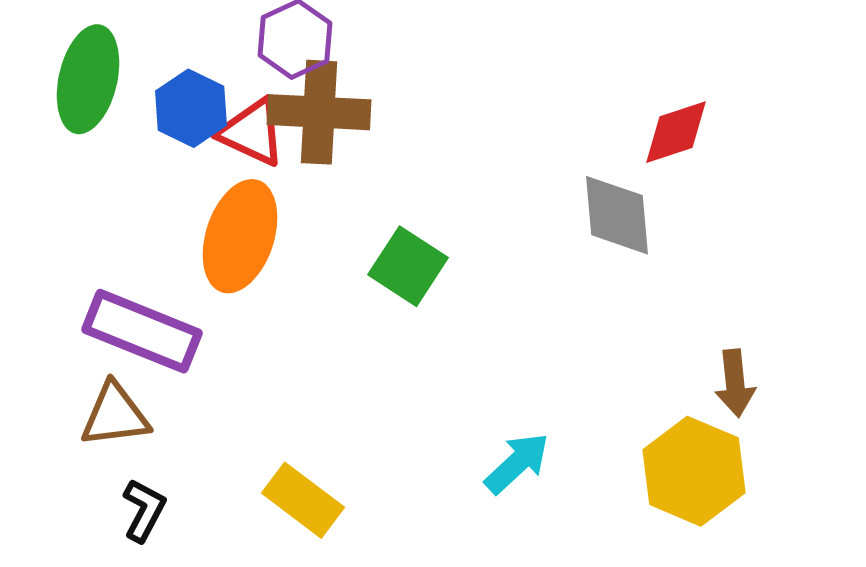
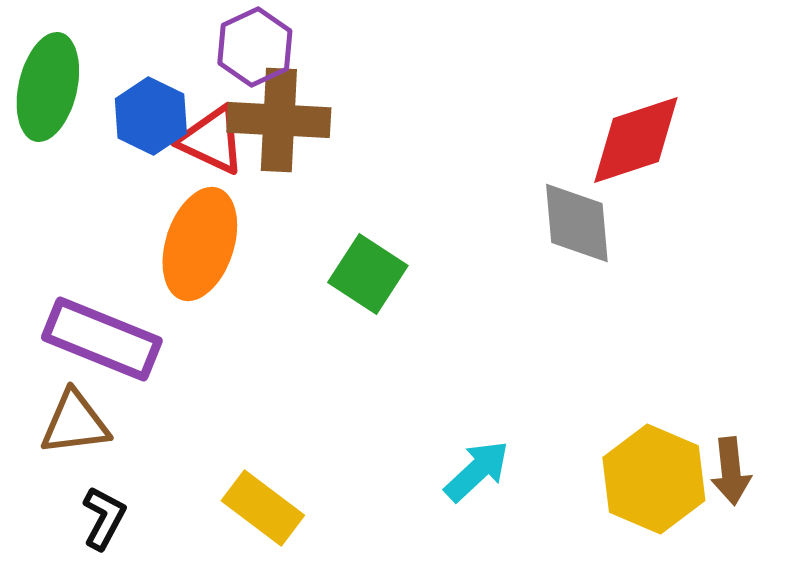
red diamond: (676, 132) -> (636, 140), size x1.4
brown arrow: (735, 383) -> (731, 471), moved

